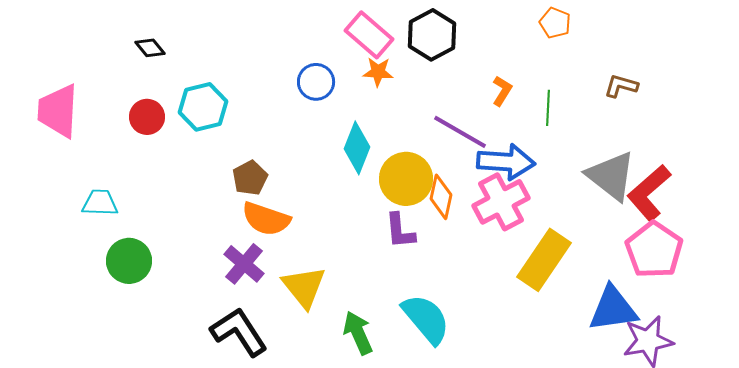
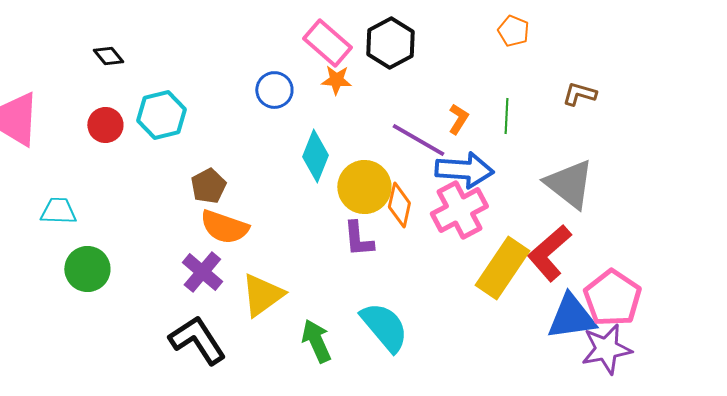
orange L-shape: (502, 91) -> (458, 119), moved
red L-shape: (649, 193) -> (549, 253), moved
pink pentagon: (654, 250) -> (612, 298), moved
yellow triangle: (304, 287) -> (262, 295), turned 33

